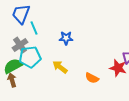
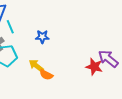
orange semicircle: (92, 78) -> (46, 75), moved

